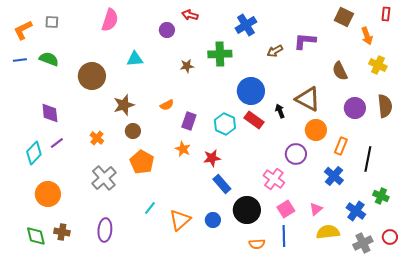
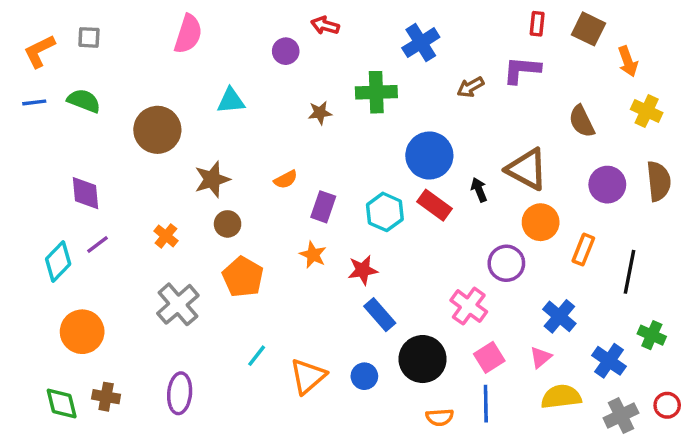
red rectangle: (386, 14) -> (537, 24), moved
blue cross: (334, 176) -> (559, 316), moved

